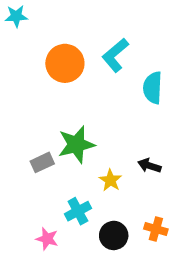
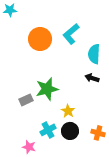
black arrow: (149, 166) -> (92, 78), moved
orange cross: (156, 229) -> (98, 133), moved
black circle: (114, 235) -> (70, 131), moved

